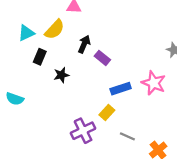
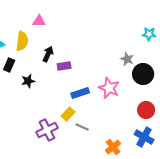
yellow semicircle: (55, 29) -> (22, 41), turned -36
purple rectangle: (102, 58) -> (64, 66), turned -48
gray line: (127, 136) -> (82, 127), moved

